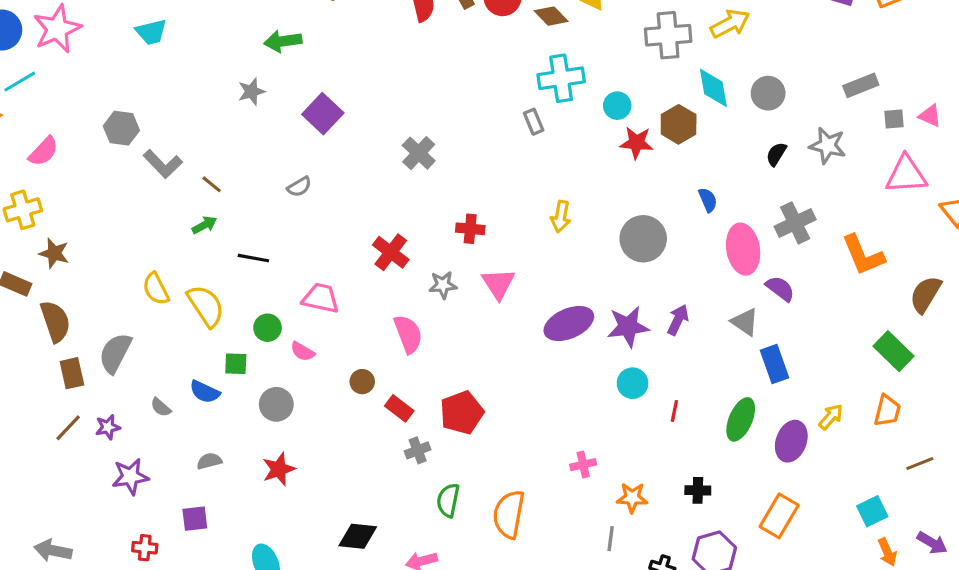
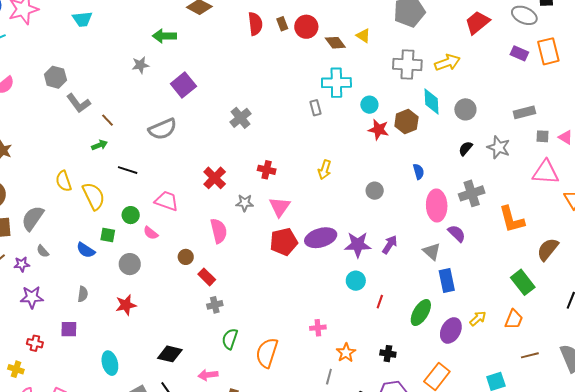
gray semicircle: (299, 187) -> (163, 129), size x1.8
gray circle: (643, 239) -> (375, 191), size x0.6
gray semicircle: (161, 407) -> (43, 251), moved
red pentagon: (462, 413) -> (284, 242), moved
gray semicircle: (209, 461) -> (83, 294), turned 105
orange star: (632, 498) -> (346, 353), turned 30

